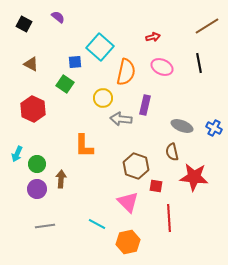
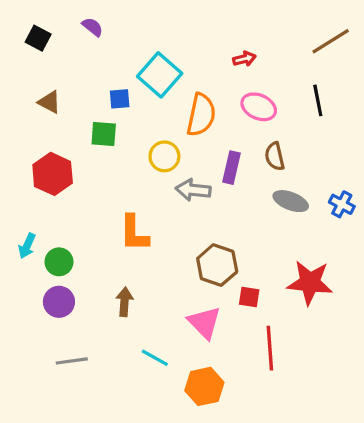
green square: (65, 84) -> (104, 134), turned -30
brown semicircle: (172, 152) -> (275, 156), moved
brown arrow: (61, 179) -> (124, 302), moved

